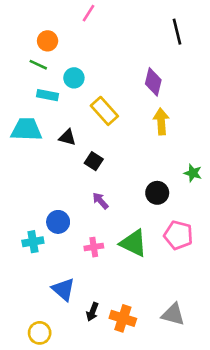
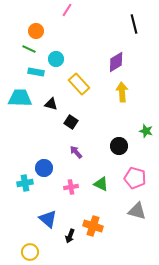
purple diamond: (153, 82) -> (116, 62), turned 45
green triangle: (133, 243) -> (101, 184), size x0.7
gray triangle: (173, 314) -> (137, 211), moved
orange cross: (123, 318) -> (93, 226), moved

